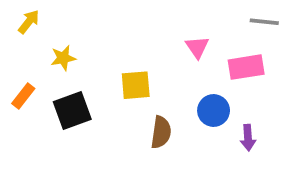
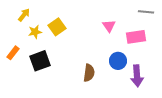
yellow arrow: (29, 22) -> (24, 15), moved
yellow square: (136, 85) -> (57, 27), moved, turned -30
purple arrow: (248, 138) -> (137, 76), size x1.5

